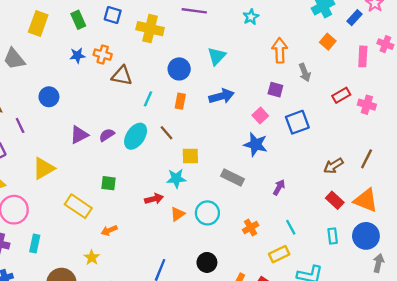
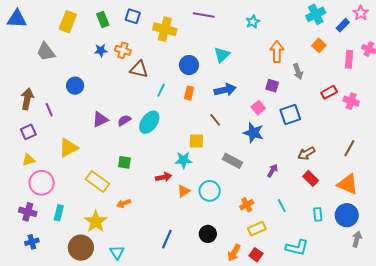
brown line: (167, 133) -> (215, 120), moved
brown arrow: (333, 166) -> (306, 153), moved
red rectangle: (335, 200) -> (311, 178), moved
yellow rectangle: (279, 254) -> (257, 229), moved
yellow star: (92, 257) -> (96, 222), moved, size x1.6

